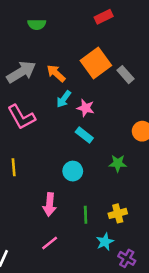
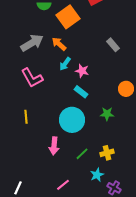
orange square: (96, 63) -> (68, 17), moved
cyan circle: (73, 171) -> (72, 120), size x1.6
green line: (86, 215) -> (82, 154), turned 48
pink line: (50, 243) -> (63, 185), moved

